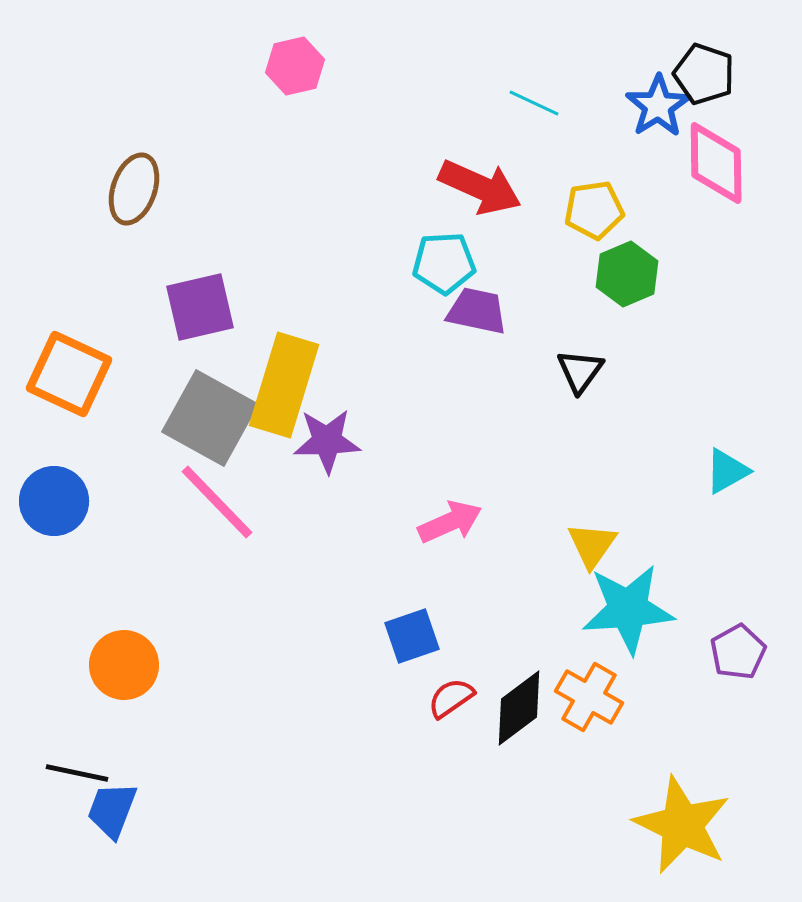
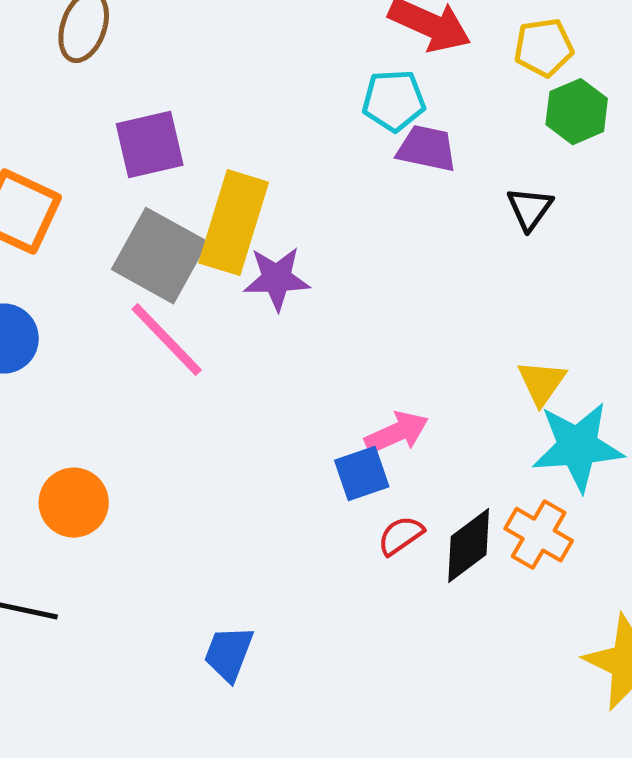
pink arrow: (450, 522) -> (397, 433), moved
blue trapezoid: (112, 810) -> (229, 654), moved

